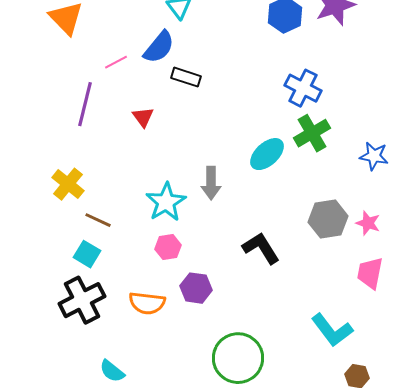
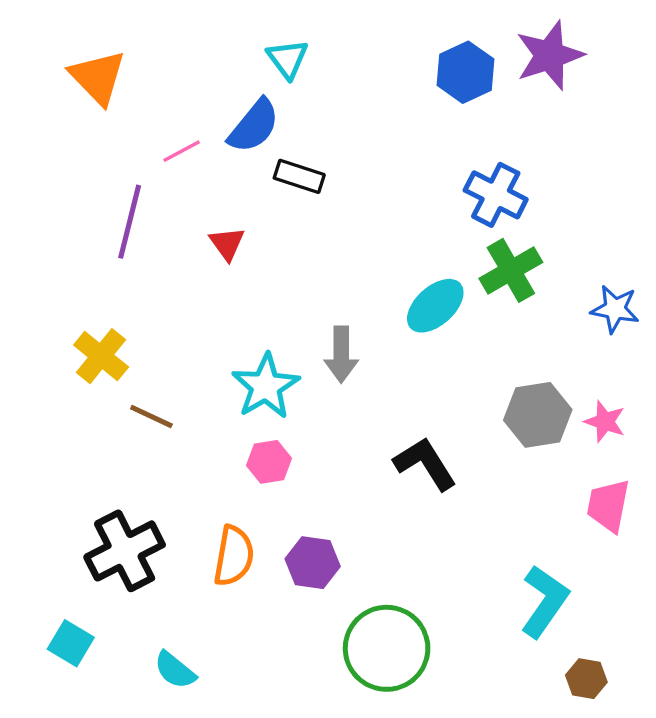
cyan square: (87, 254) -> (71, 643), moved
purple hexagon: (196, 288) -> (313, 563), moved
orange semicircle: (147, 303) -> (234, 556), turned -87
cyan L-shape: (332, 330) -> (544, 601), turned -108

